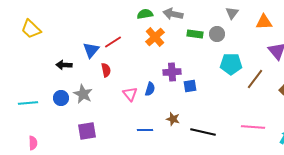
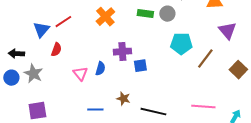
black arrow: (64, 65) -> (16, 54), moved
red semicircle: (106, 70) -> (56, 50), turned 32

